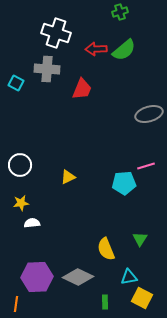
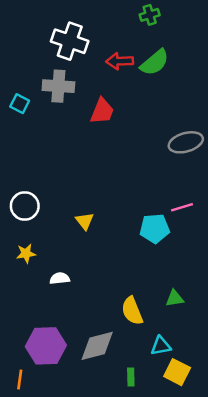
yellow triangle: (68, 177) -> (85, 221), turned -42
white semicircle: (32, 223) -> (60, 278), moved
green triangle: (140, 239) -> (175, 298), turned 49
gray diamond: (78, 277) -> (97, 346), turned -40

